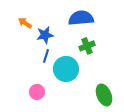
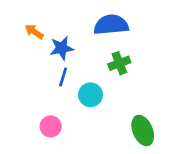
cyan circle: (66, 69) -> (90, 95), size x0.7

